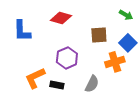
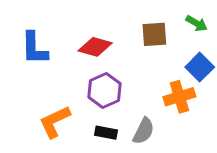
red diamond: (61, 18) -> (95, 47), moved
brown square: (99, 35) -> (154, 34), moved
black rectangle: (57, 85) -> (106, 133), moved

